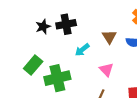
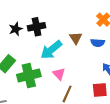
cyan arrow: (82, 50) -> (51, 50), size x1.6
pink triangle: (106, 70) -> (59, 74), moved

